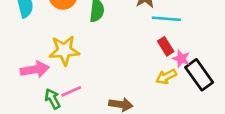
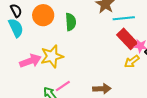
red rectangle: (166, 46) -> (127, 39), size x1.5
pink arrow: (35, 69) -> (30, 61), moved

